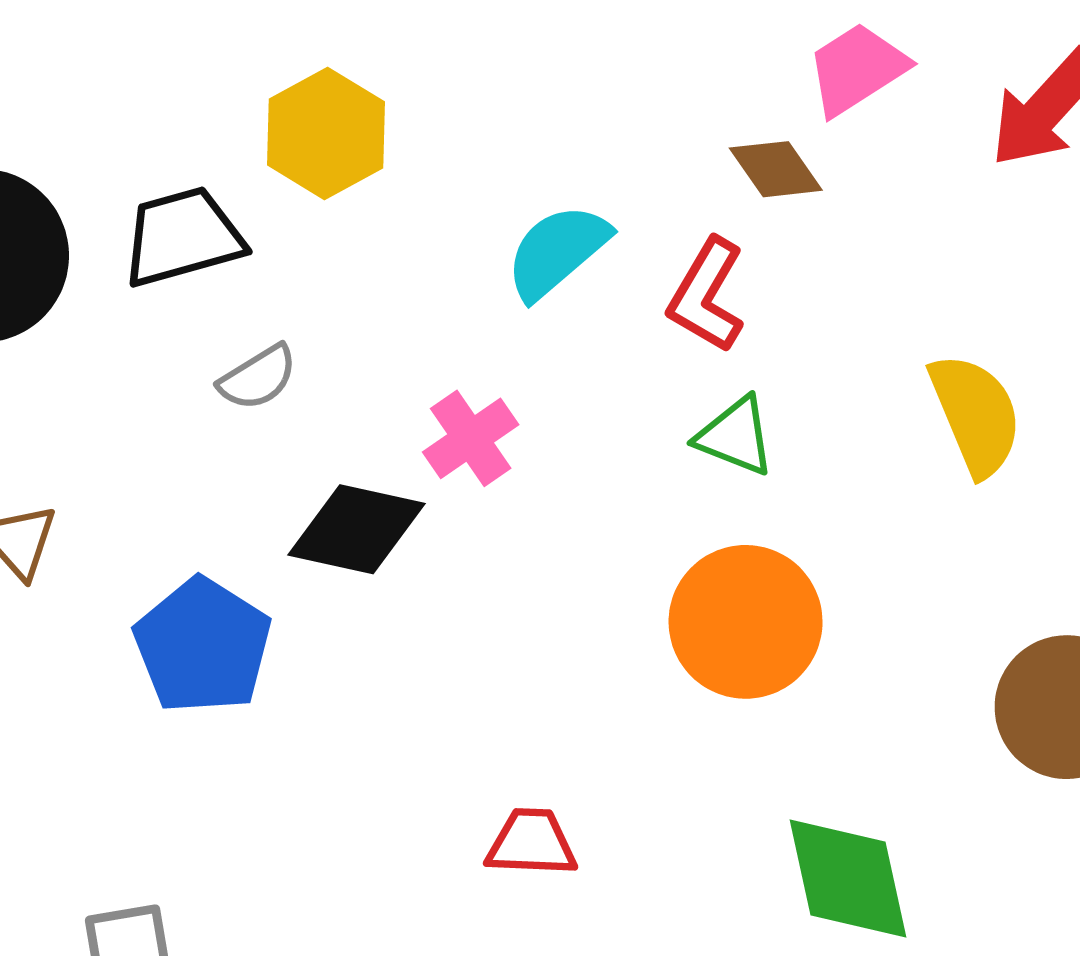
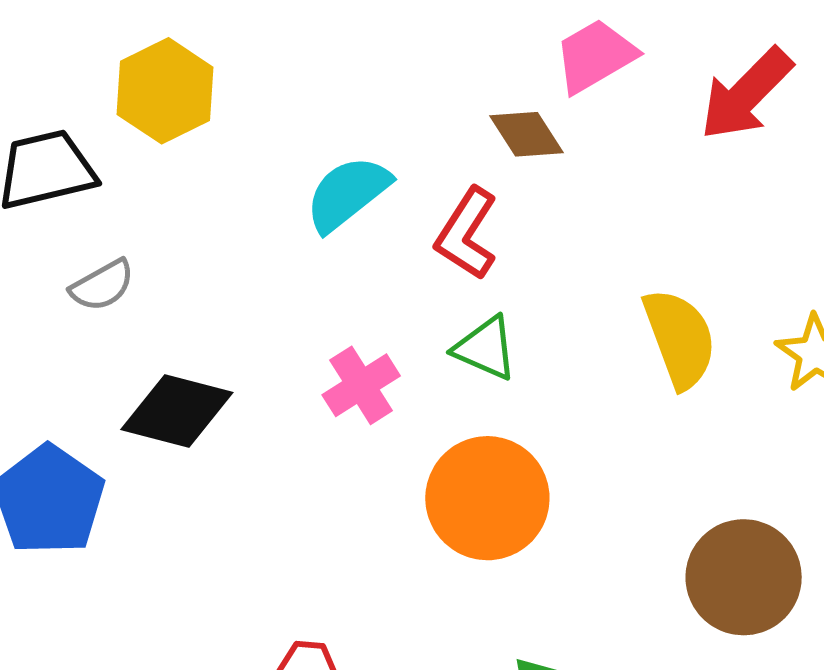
pink cross: (471, 438) -> (361, 385), moved

